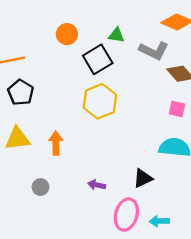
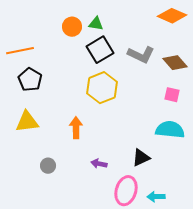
green triangle: (116, 35) -> (96, 24), moved
gray L-shape: (154, 51) -> (141, 55), moved
orange arrow: (56, 143) -> (76, 128), moved

